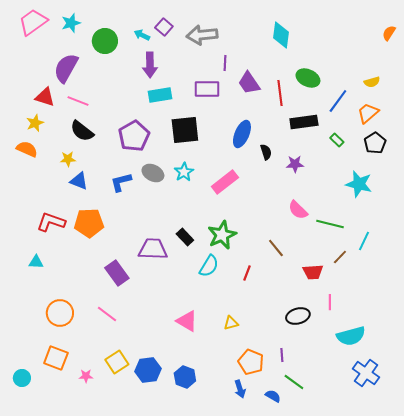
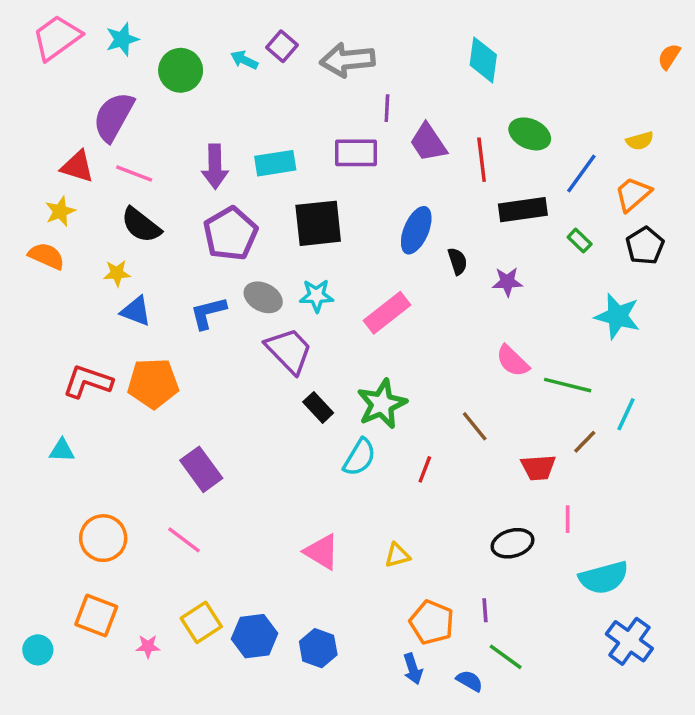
purple arrow: (150, 65) -> (215, 167), moved
cyan star: (184, 172) -> (316, 296), turned 30
purple trapezoid: (153, 249) -> (289, 351), moved, turned 44

